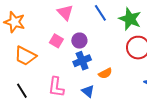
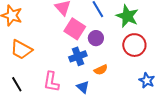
pink square: (56, 41) -> (75, 29), moved, size x1.5
purple circle: (79, 41) -> (96, 38), moved

